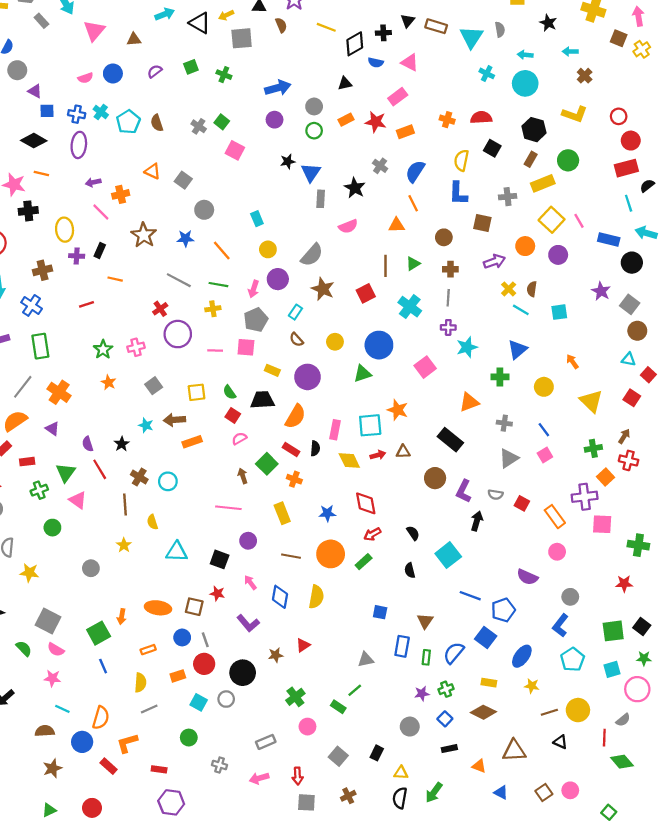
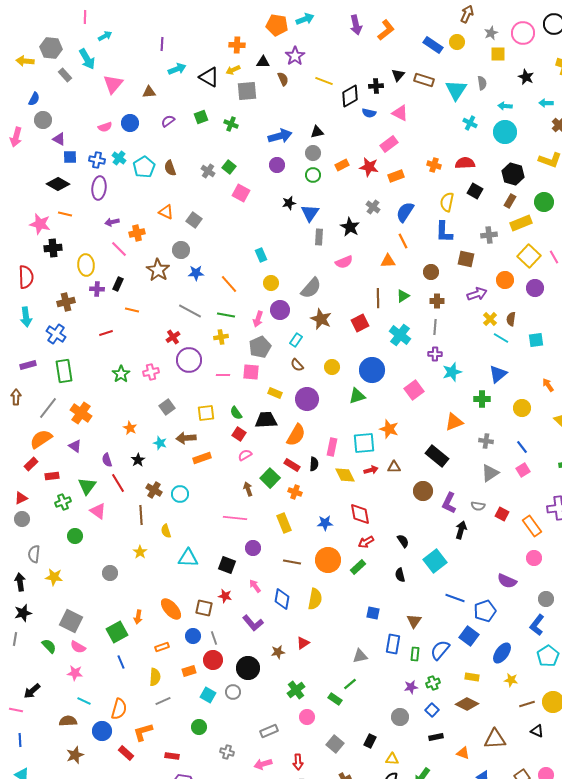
black triangle: (345, 83) -> (317, 132), moved
gray circle: (204, 210) -> (181, 250), moved
orange star: (109, 382) -> (130, 428), moved
orange ellipse: (158, 608) -> (171, 609), turned 40

